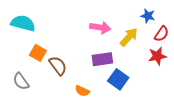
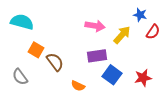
red star: (157, 56) -> (143, 78), moved

